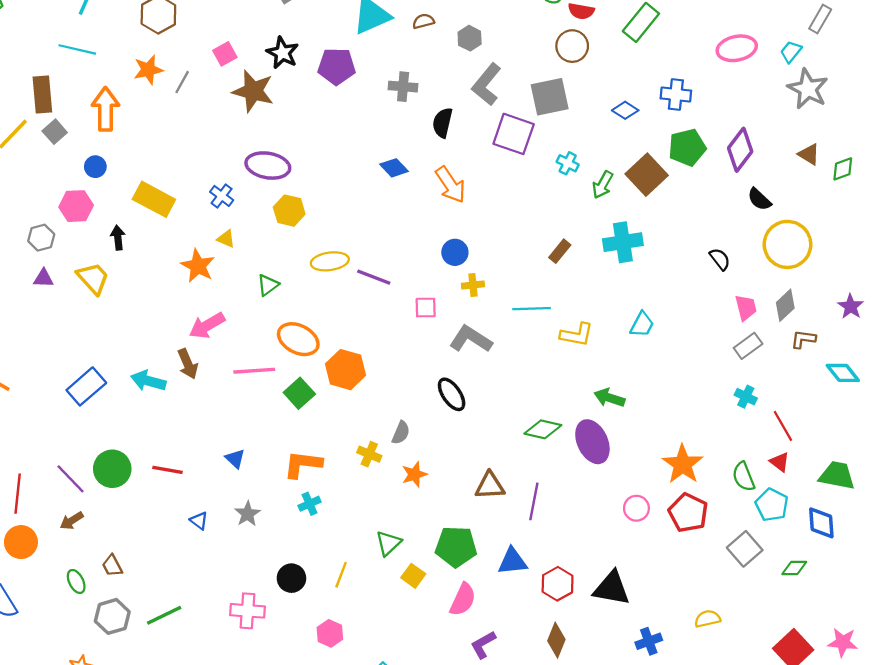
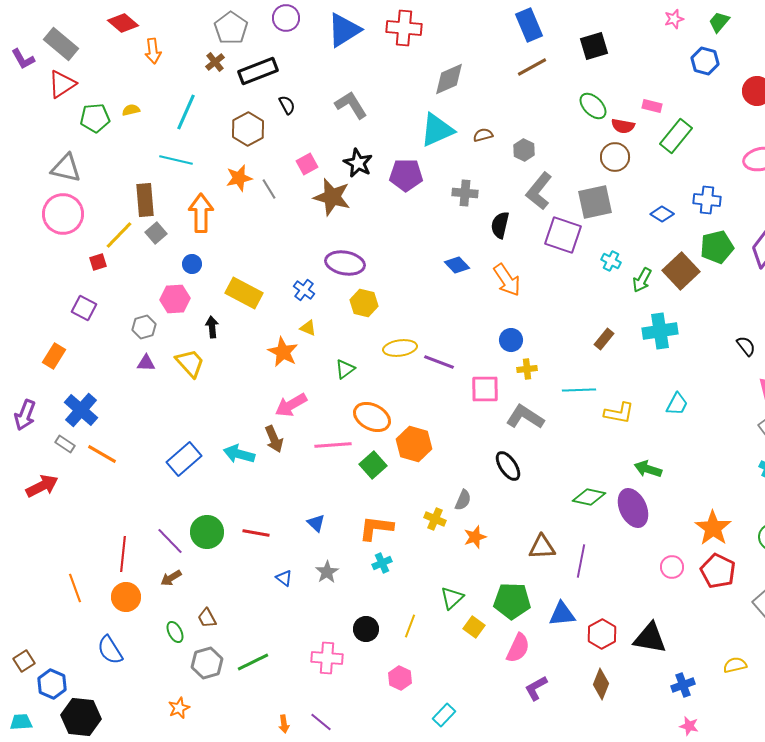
gray line: (182, 82) -> (269, 189), turned -60
pink square: (426, 308) -> (485, 389), size x1.4

